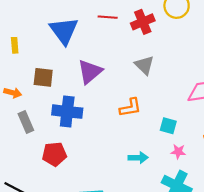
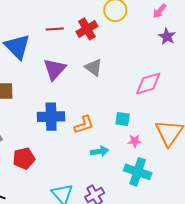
purple triangle: (90, 72) -> (55, 69), moved
orange L-shape: (130, 108) -> (84, 125), moved
blue cross: (67, 112) -> (51, 117), moved

